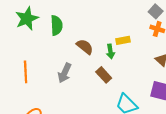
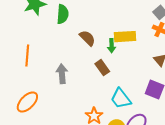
yellow rectangle: (123, 40) -> (125, 37), size x1.5
gray arrow: (65, 73) -> (62, 74), moved, turned 144

